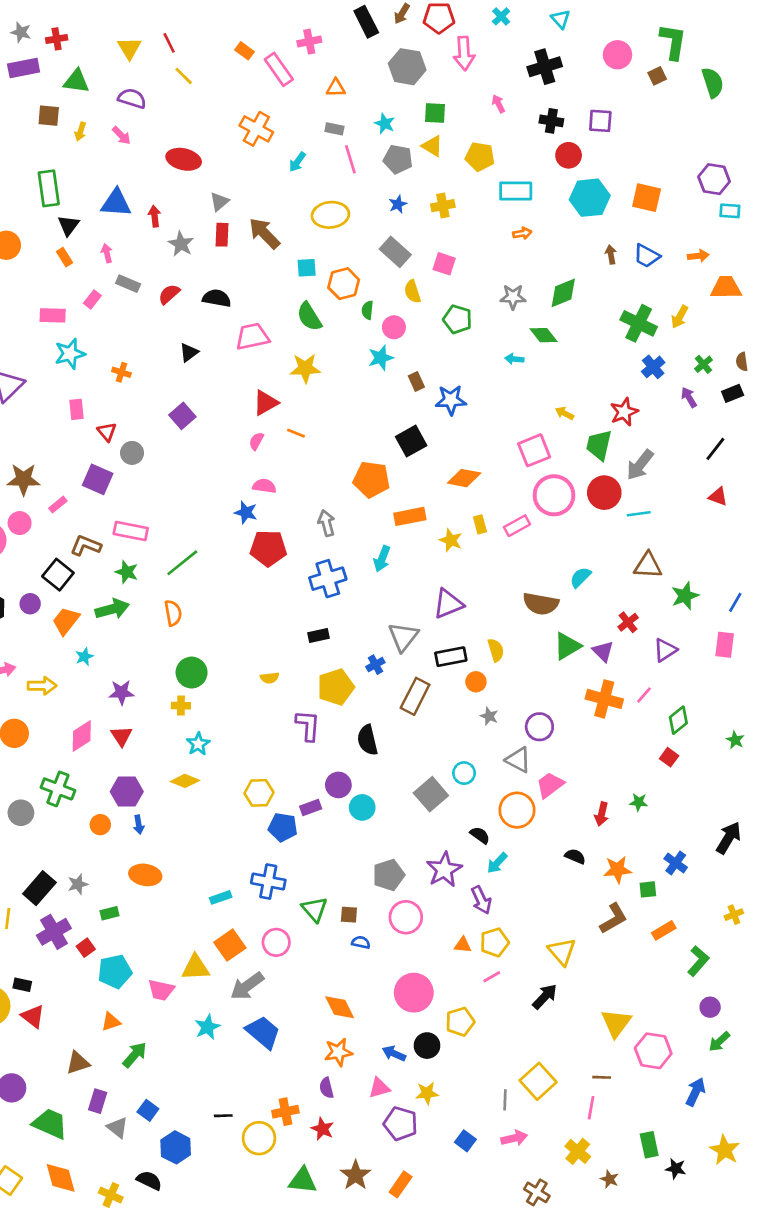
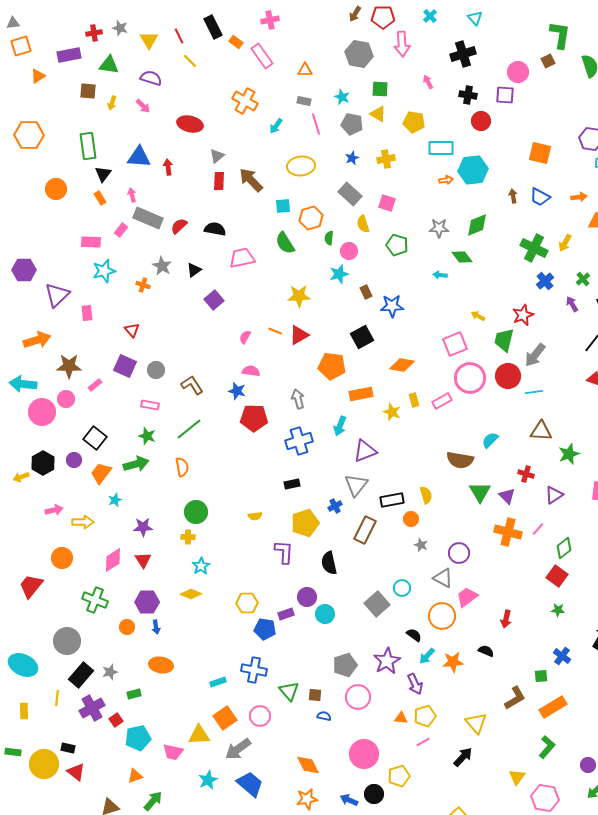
black rectangle: (366, 22) -> (213, 27), moved
gray star: (21, 32) -> (120, 28), moved
pink cross: (309, 42) -> (270, 20), moved
pink circle: (617, 55) -> (518, 72), moved
cyan hexagon: (590, 198) -> (473, 170), moved
gray star: (181, 244) -> (162, 266), moved
gray rectangle: (128, 284) -> (148, 218), size x1.6
yellow star: (305, 368) -> (299, 296), moved
red triangle: (266, 403) -> (299, 335), moved
pink rectangle: (76, 409) -> (87, 313), moved
purple square: (182, 416) -> (214, 300), moved
gray circle: (132, 453) -> (156, 370), moved
pink rectangle: (131, 531) -> (150, 405), size x0.7
brown L-shape: (86, 546) -> (192, 385), moved, turned 35
purple triangle: (448, 604) -> (365, 451), moved
red cross: (628, 622) -> (526, 474), turned -35
green triangle: (567, 646) -> (480, 492), turned -30
red square: (669, 757) -> (557, 576), size x1.5
green star: (639, 802) -> (558, 610), moved
gray circle: (21, 813) -> (67, 641), moved, size x1.4
orange star: (617, 870) -> (453, 662), moved
orange rectangle: (664, 930) -> (553, 707), size x1.5
green L-shape: (698, 961) -> (547, 747), moved
yellow triangle: (616, 1023) -> (517, 777), size x0.7

